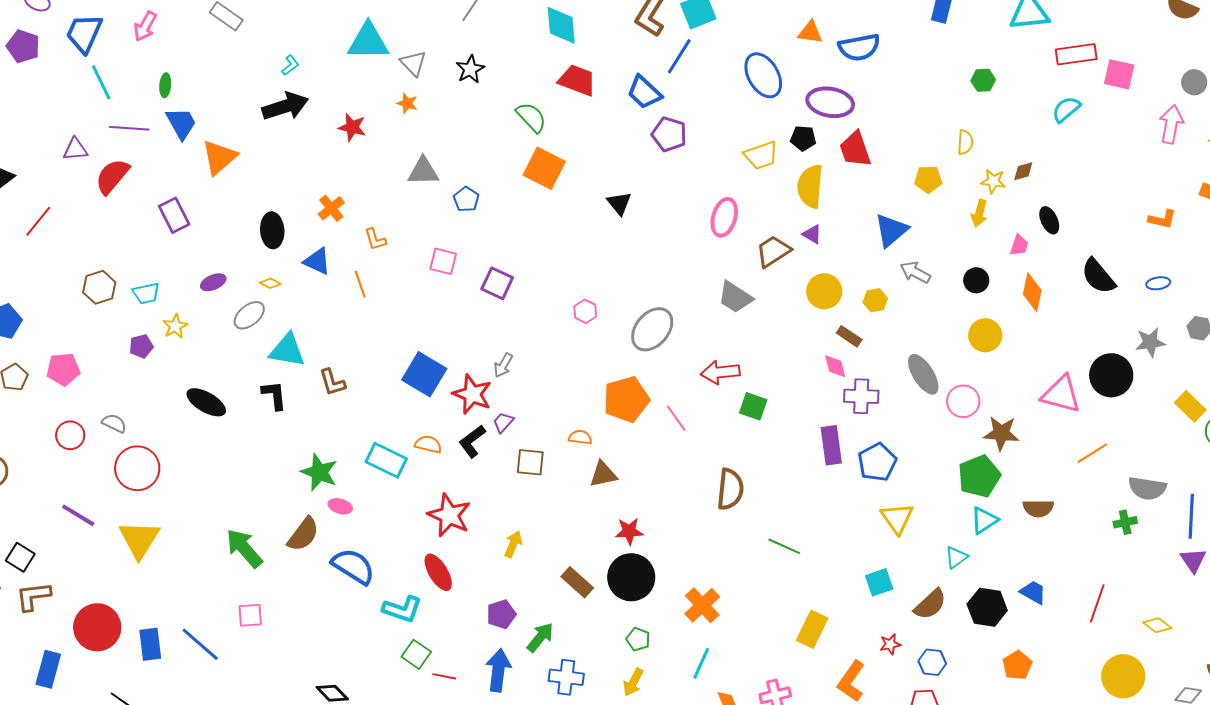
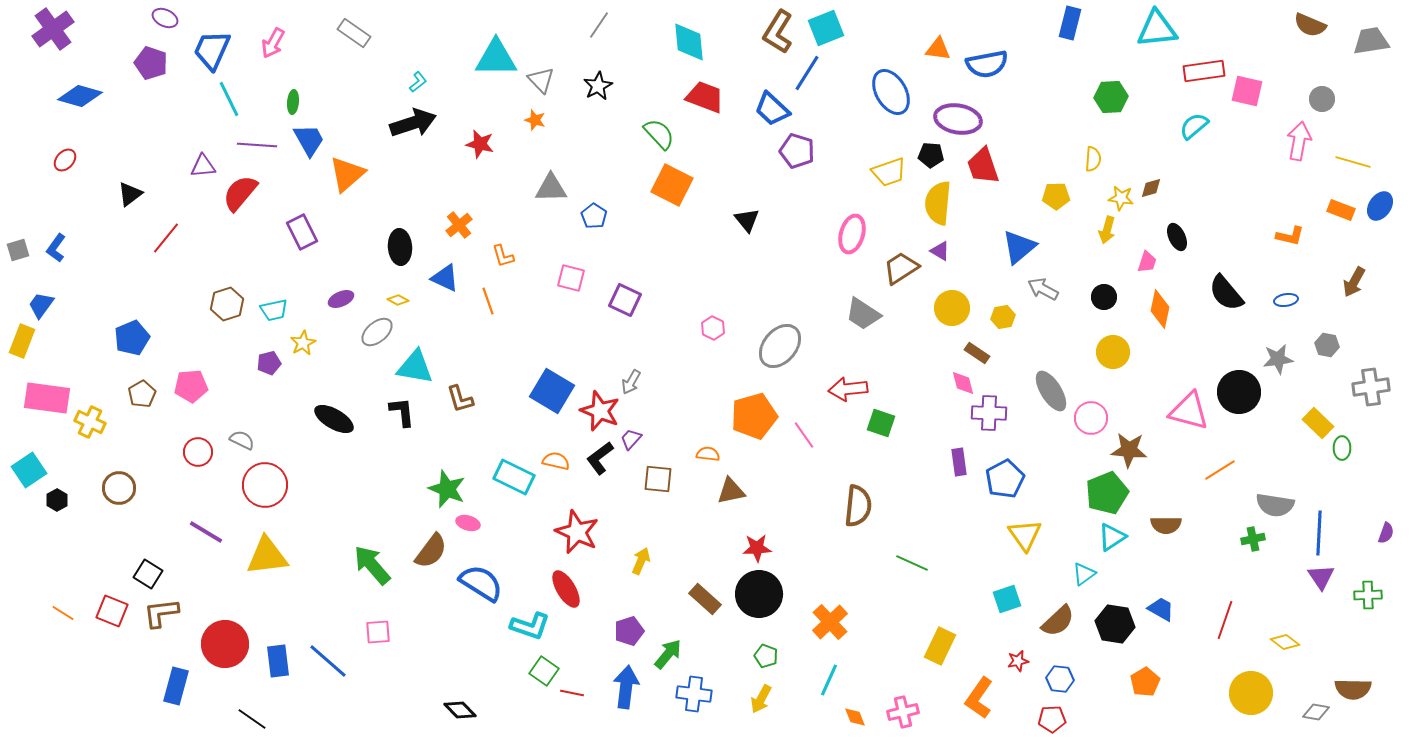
green hexagon: (983, 80) -> (1111, 97), size x1.4
purple rectangle: (831, 445) -> (959, 462), size x0.7
yellow triangle: (139, 539) -> (267, 556), turned 51

